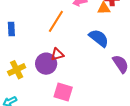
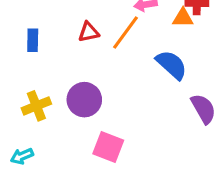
orange line: (56, 21) -> (126, 32), moved
red triangle: (57, 54) -> (89, 32), moved

